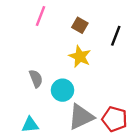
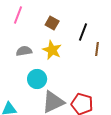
gray semicircle: (36, 79) -> (24, 51), moved, turned -77

